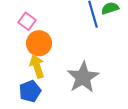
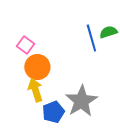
blue pentagon: (30, 91) -> (53, 112), moved

